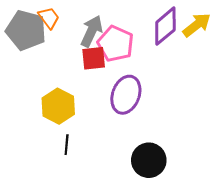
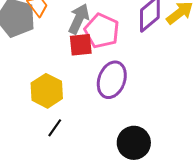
black line: (67, 145) -> (55, 128), turned 30

